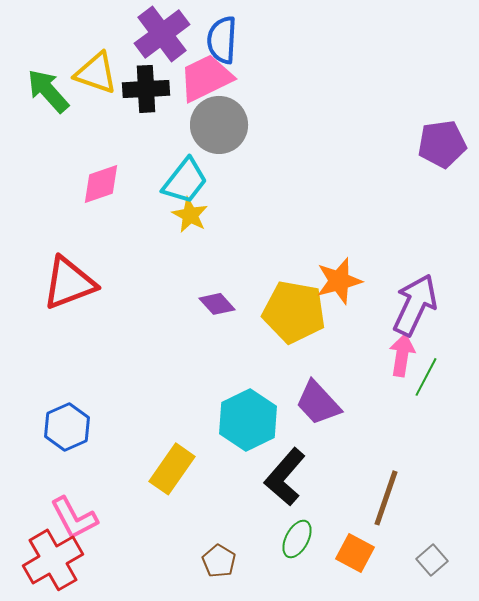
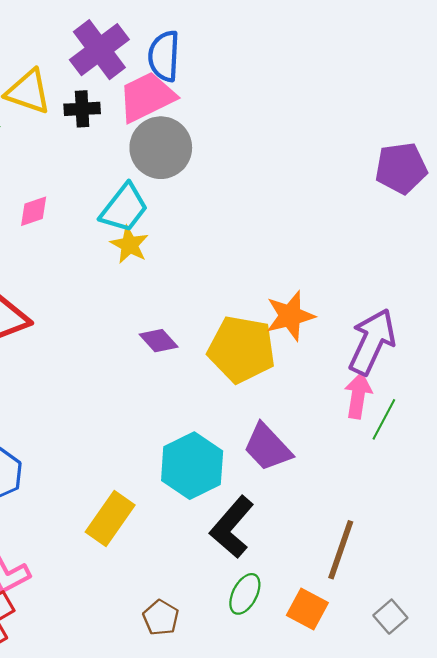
black cross: (146, 89) -> (82, 109), size x0.7
pink diamond: (101, 184) -> (34, 211), size x0.7

